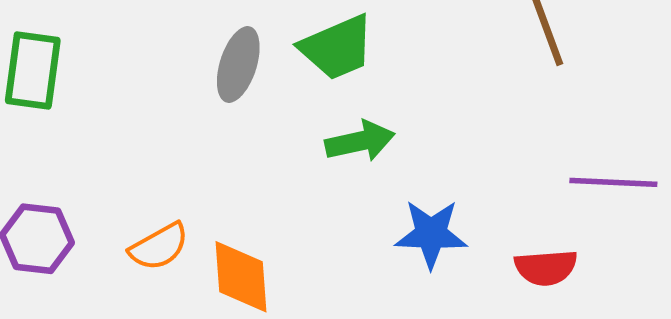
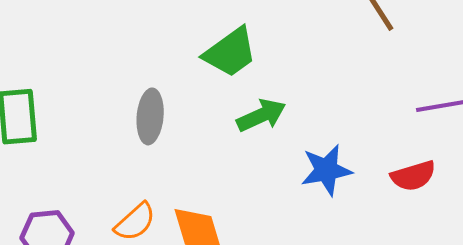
gray ellipse: (238, 65) -> (150, 116), moved

